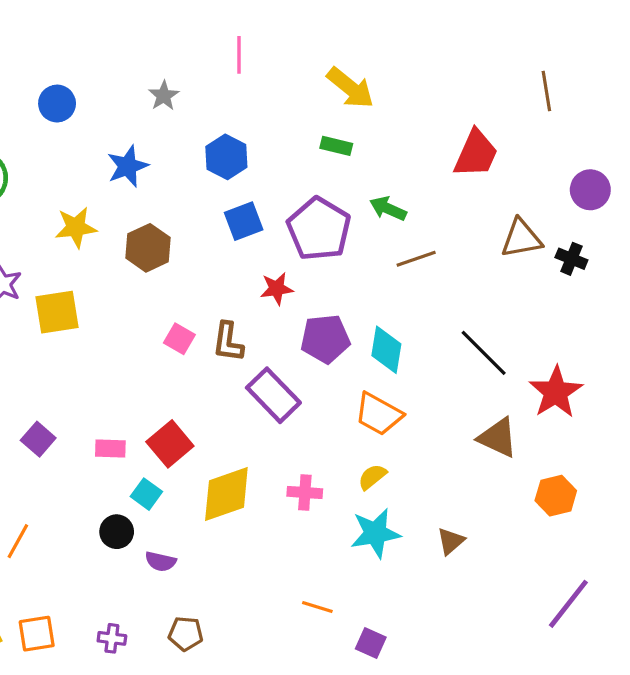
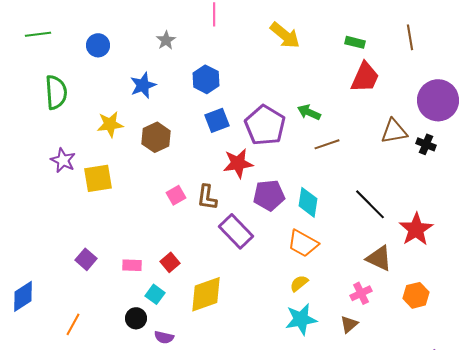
green rectangle: (336, 146) -> (355, 42), moved
purple circle: (590, 190) -> (438, 100), size x1.6
red star: (277, 289) -> (238, 163), size x1.4
pink square: (179, 339) -> (176, 195), turned 30
red square: (170, 444) -> (170, 262), size x0.7
pink cross: (305, 492) -> (361, 293), moved, turned -30

